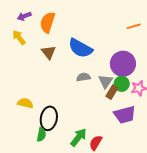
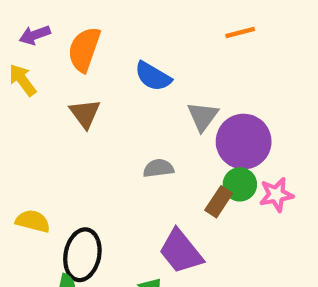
orange line: (134, 26) -> (240, 32), moved
blue semicircle: (80, 48) -> (153, 76), moved, size x0.7
gray triangle: (106, 81) -> (203, 116), moved
purple trapezoid: (125, 115) -> (181, 251), moved, turned 65

